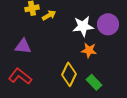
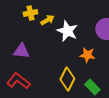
white star: (83, 26) -> (67, 31), moved, turned 30

